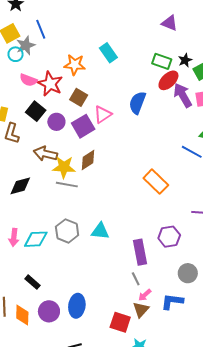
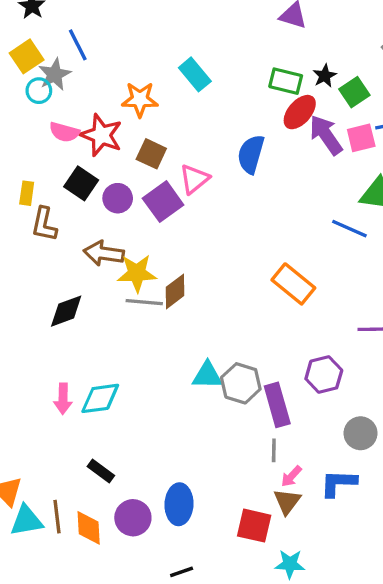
brown diamond: (88, 160) -> (175, 291), moved
gray hexagon: (67, 231) -> (241, 383), moved
gray line: (136, 279) -> (274, 450), turned 32

